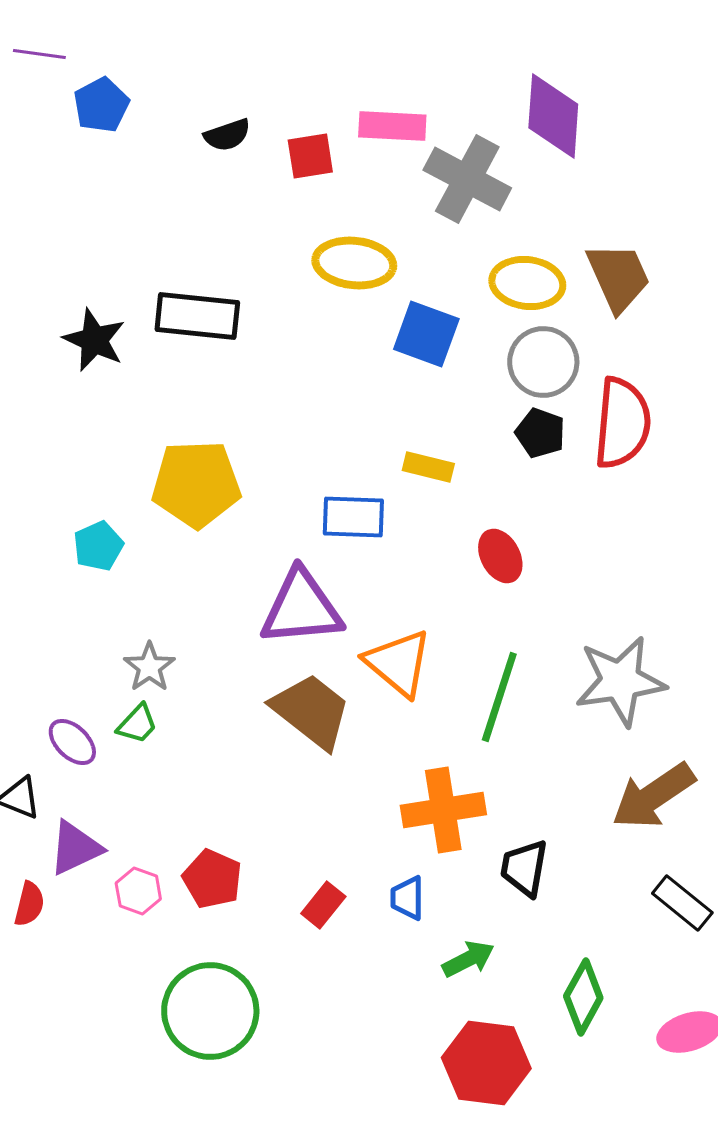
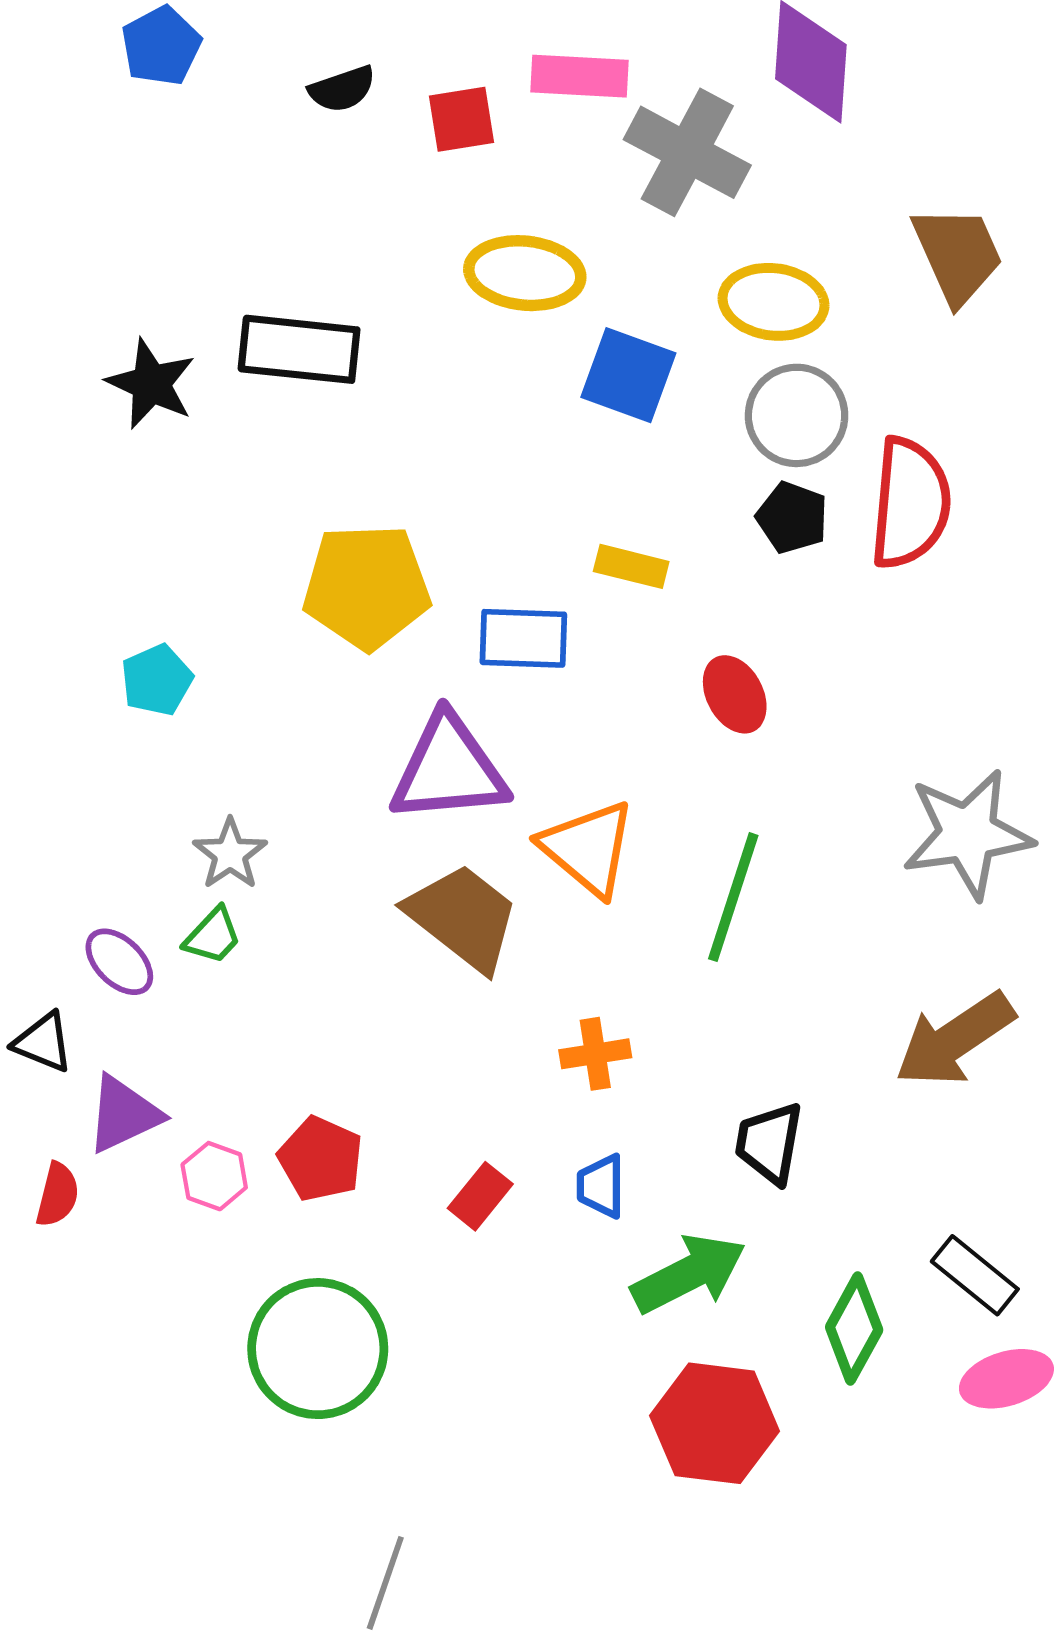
brown trapezoid: (618, 277) -> (958, 254), moved
yellow pentagon: (196, 484) -> (367, 587), moved
gray star: (620, 681) -> (968, 834), moved
orange cross: (443, 810) -> (595, 1054), moved, size x0.6
black rectangle: (682, 903) -> (975, 1275), moved
green arrow: (468, 959) -> (689, 1274), size x1.5

